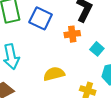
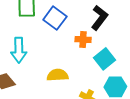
cyan square: (97, 49) -> (104, 59), size x1.5

